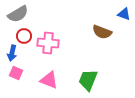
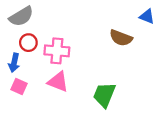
pink triangle: (49, 80) -> (58, 82), moved

